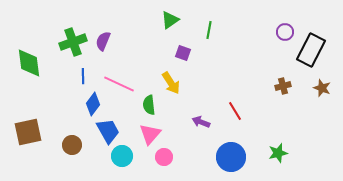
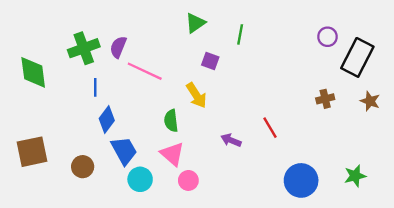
pink line: (119, 84) -> (145, 71), moved
pink triangle: (150, 134) -> (172, 154), turned -30
green star: (278, 153) -> (355, 176), moved
blue circle: (231, 157) -> (301, 180), moved

